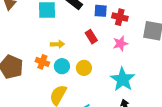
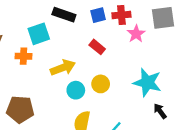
yellow arrow: (57, 44) -> (63, 68), size x1.5
pink star: (120, 44) -> (136, 34), moved
orange cross: (42, 62) -> (24, 56), moved

